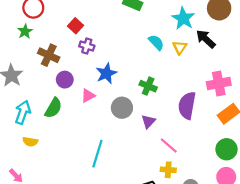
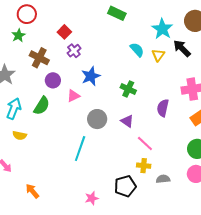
purple cross: (87, 46) -> (74, 51), turned 32
purple semicircle: (187, 106) -> (163, 108), size x0.7
gray circle: (122, 108) -> (97, 119), moved
purple triangle: (148, 121) -> (127, 121), turned -40

